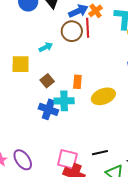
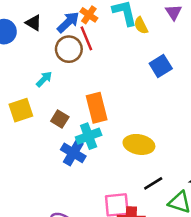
orange rectangle: (77, 82) -> (97, 108), size x1.6
yellow ellipse: (103, 96) -> (139, 144), moved, turned 50
blue cross: (48, 109) -> (73, 153), turned 30

